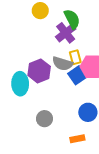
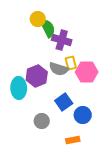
green semicircle: (72, 19) -> (48, 28), moved
purple cross: (66, 33) -> (62, 40), turned -36
blue square: (77, 75) -> (64, 102), moved

